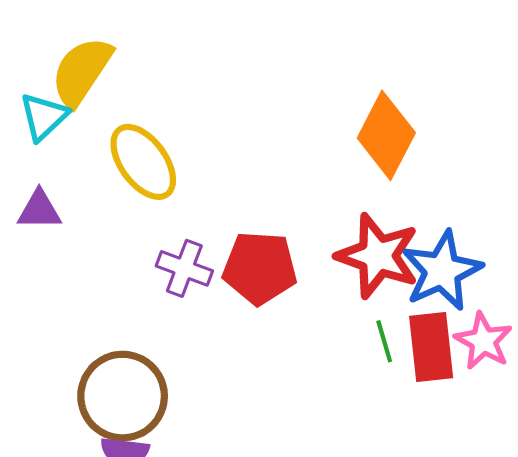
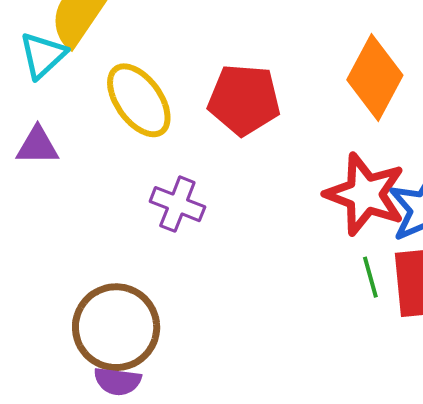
red pentagon: (260, 268) -> (244, 100), moved

